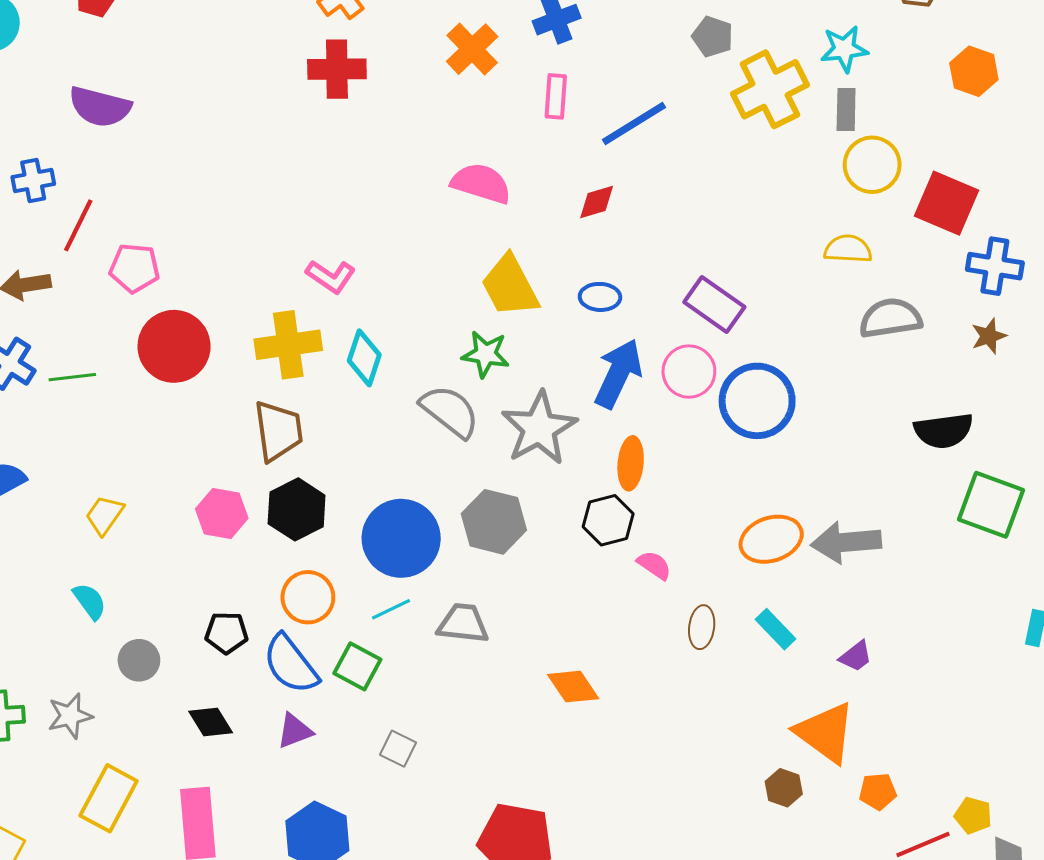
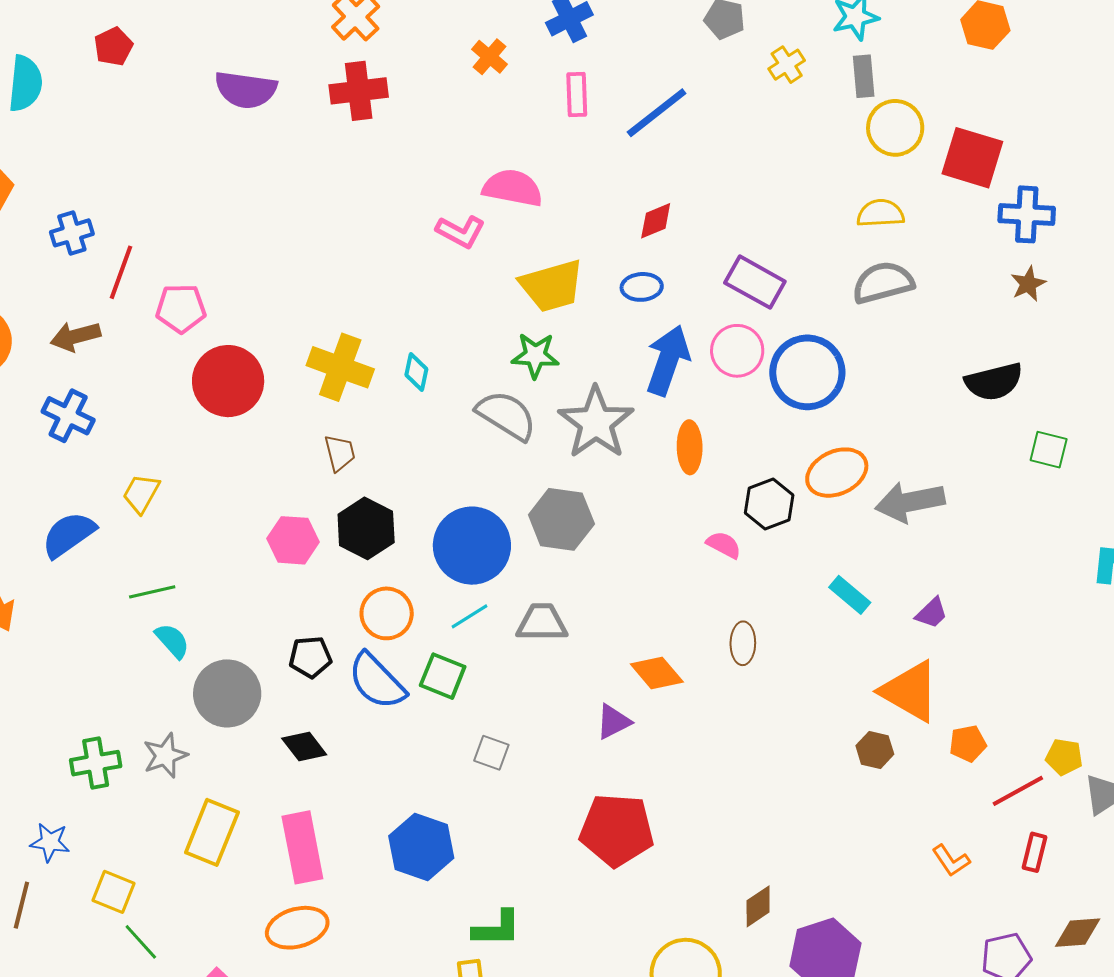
orange cross: (472, 49) -> (490, 57), size x0.7
yellow cross: (770, 89) -> (787, 65), size x0.5
purple semicircle: (100, 107) -> (246, 90), moved
red diamond: (597, 202) -> (656, 221), moved
pink L-shape: (331, 276) -> (461, 232), moved
yellow trapezoid: (510, 286) -> (552, 286), turned -72
gray semicircle: (890, 318) -> (883, 283), moved
yellow cross: (288, 345) -> (340, 367), turned 34
cyan diamond: (364, 358) -> (416, 372), size x0.7
green line: (72, 377) -> (152, 592), moved
brown trapezoid: (278, 431) -> (340, 453), size x0.6
green square: (991, 505) -> (1049, 450), size x0.6
yellow trapezoid: (105, 515) -> (141, 493), moved
black hexagon: (608, 520) -> (769, 504), moved
orange ellipse: (771, 539) -> (837, 473), moved
brown ellipse: (702, 627) -> (743, 643), moved
gray circle: (139, 660) -> (227, 693), size x1.6
purple triangle: (295, 731) -> (613, 722), moved

